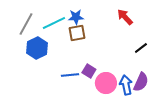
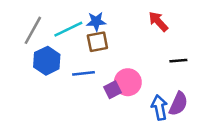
black line: (141, 48) -> (178, 61), turned 32
purple square: (89, 71) -> (113, 90), turned 32
blue line: (70, 75) -> (84, 73), moved
pink circle: (106, 83) -> (128, 82), moved

